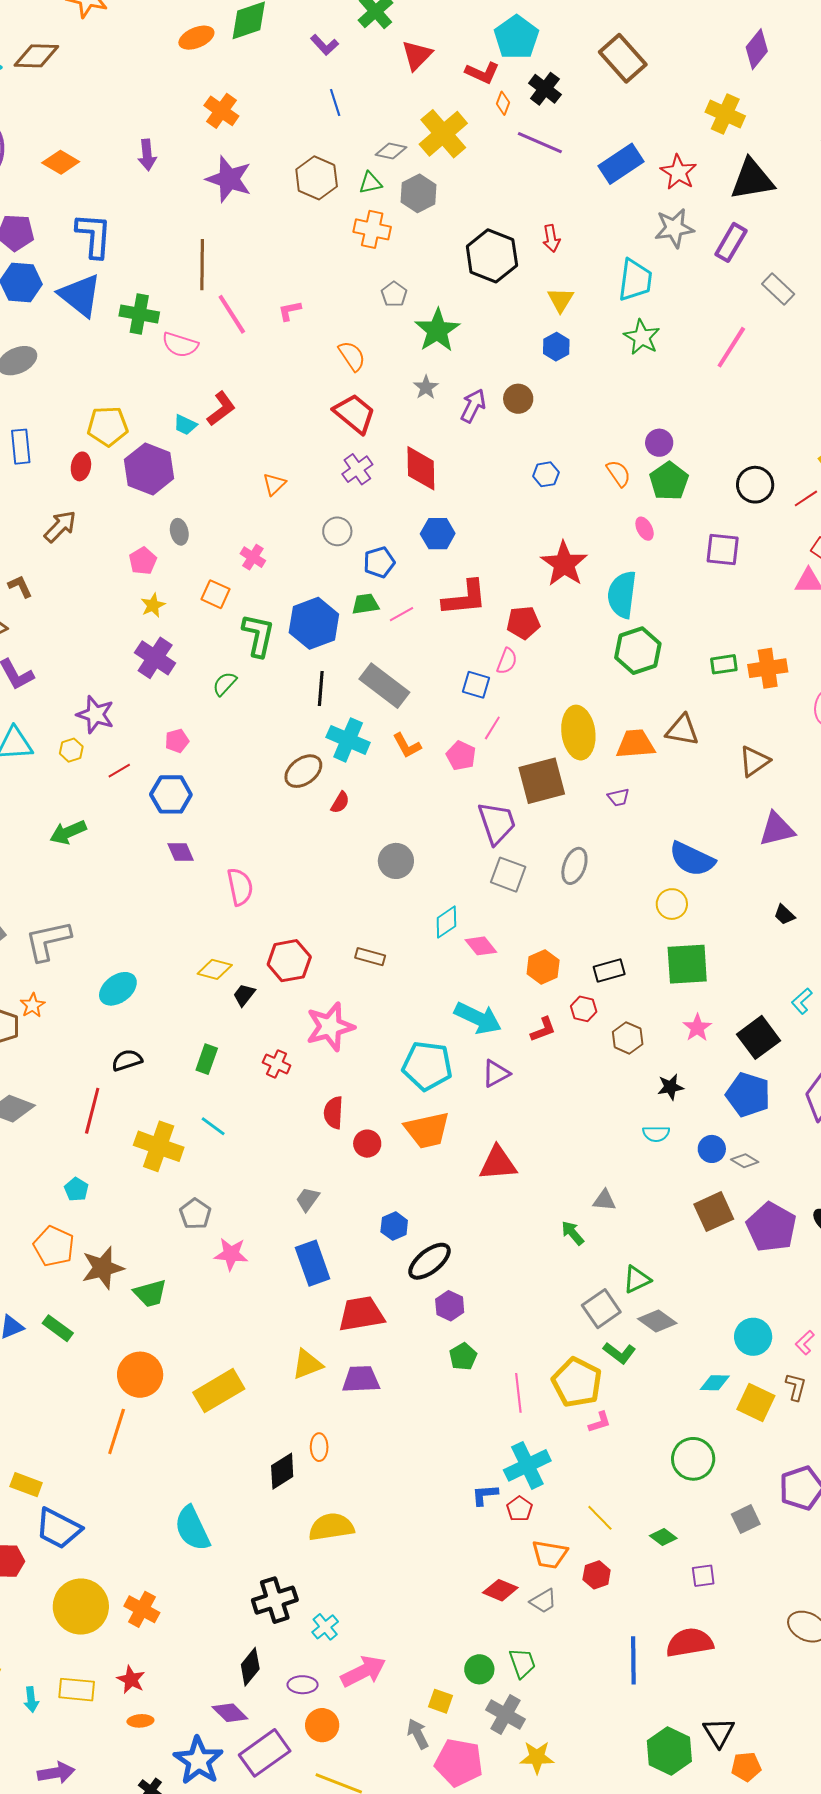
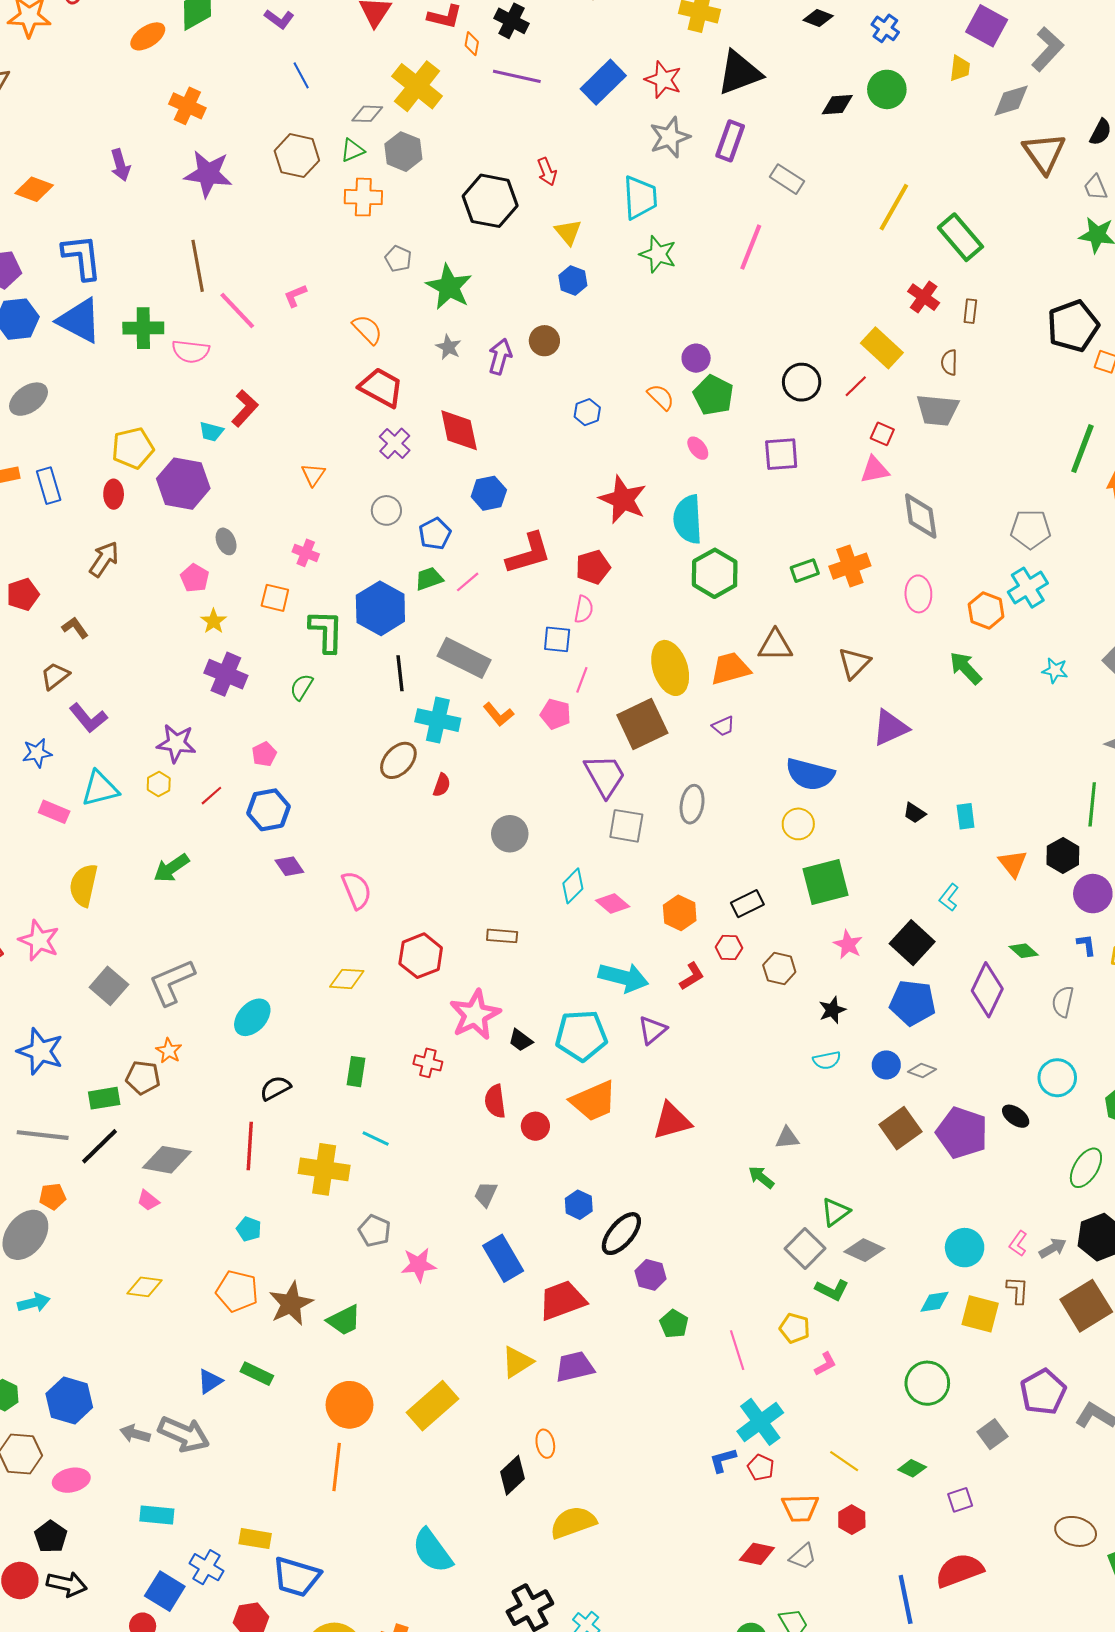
black trapezoid: (244, 995) -> (520, 1040), moved, turned -80
yellow pentagon: (577, 1382) -> (795, 1328), size x0.6

